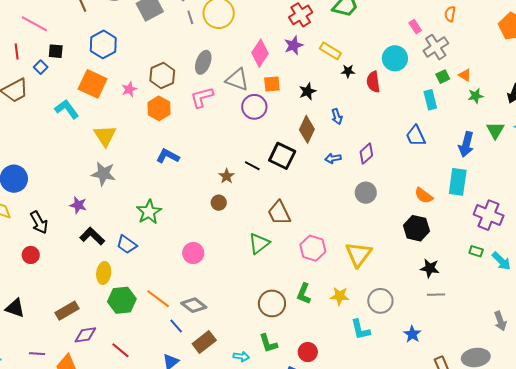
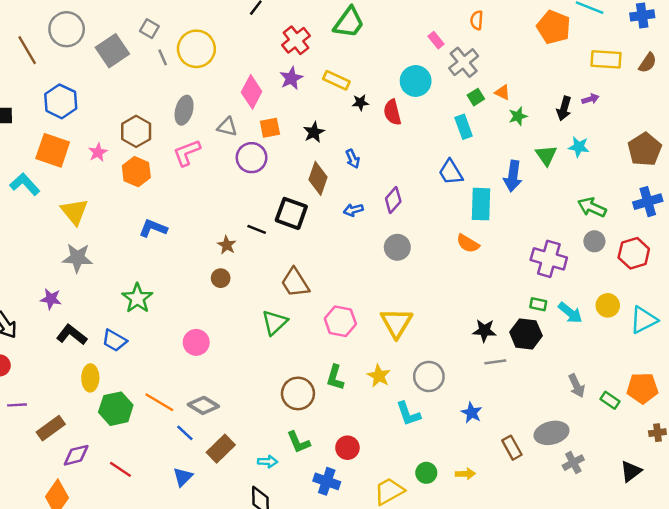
gray triangle: (237, 80) -> (227, 127), size x0.7
cyan rectangle: (458, 182) -> (481, 204), moved
black hexagon: (416, 228) -> (526, 334), moved
yellow star: (340, 296) -> (379, 376), turned 30
purple line: (37, 354) -> (17, 405), moved

